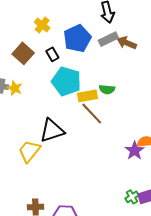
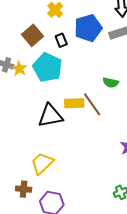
cyan pentagon: (66, 81) -> (47, 67), moved
yellow rectangle: (87, 96) -> (74, 103), moved
yellow trapezoid: (29, 151) -> (42, 163), moved

